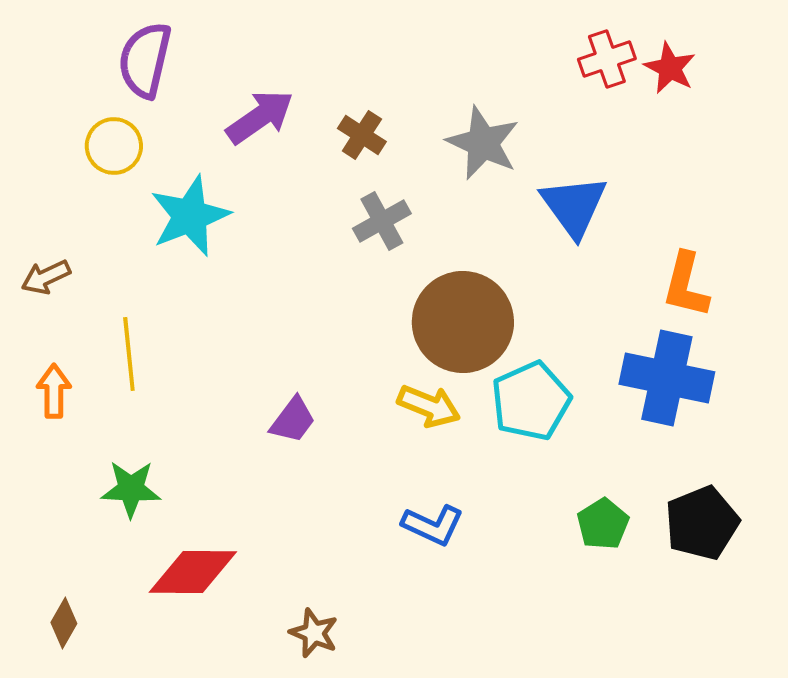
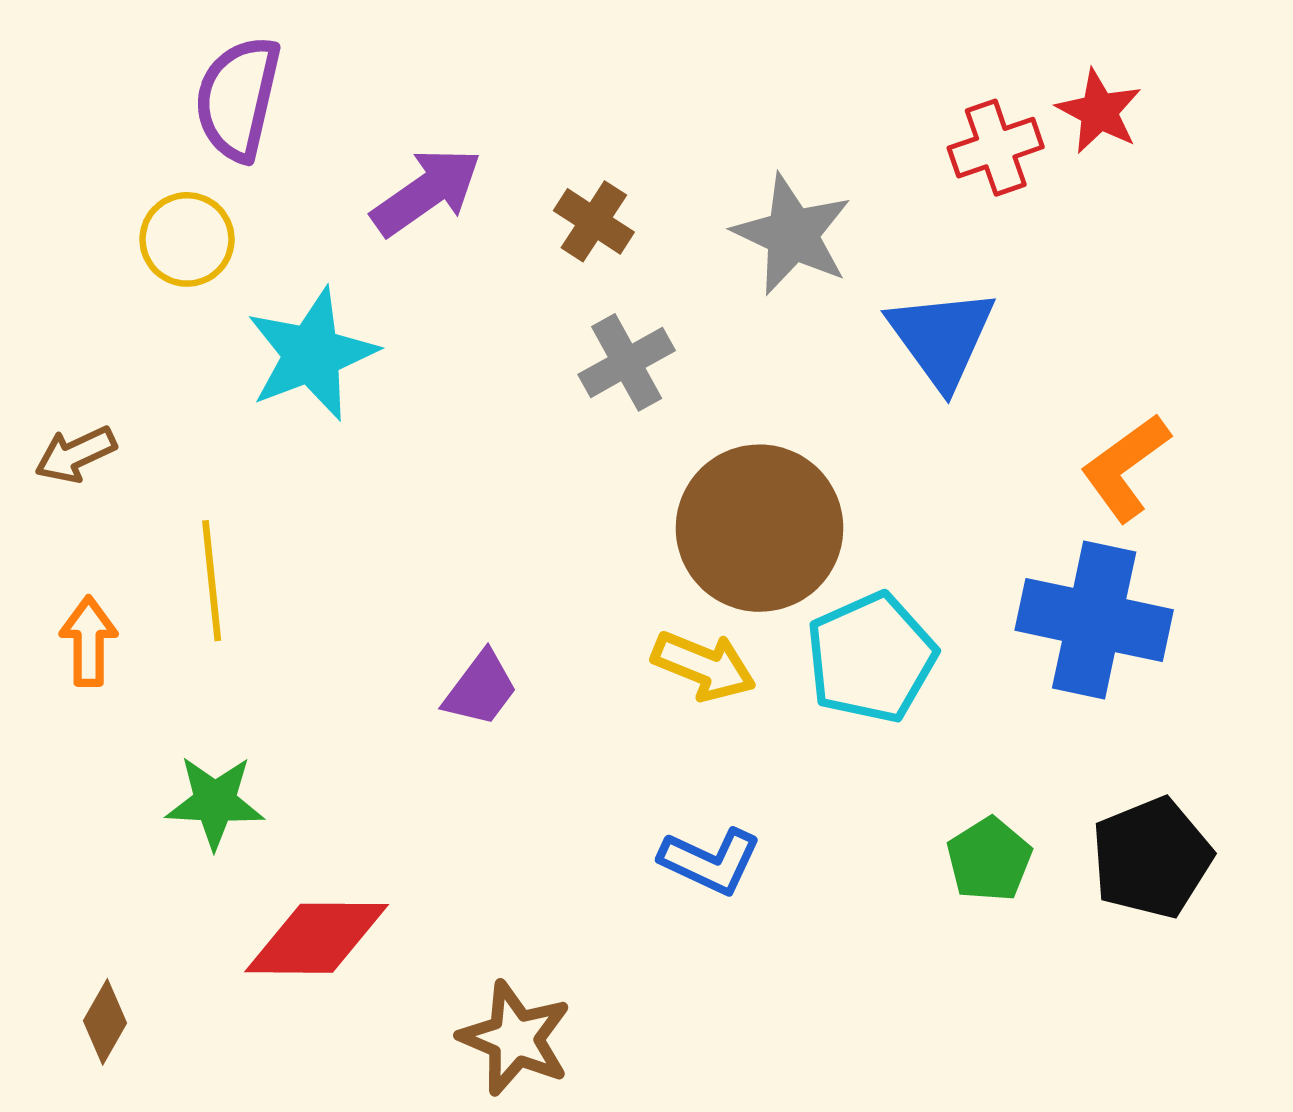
red cross: (607, 59) -> (996, 148), moved
orange L-shape: (686, 285) -> (1125, 467), turned 40
brown star: (314, 633) -> (515, 1038), size x1.4

